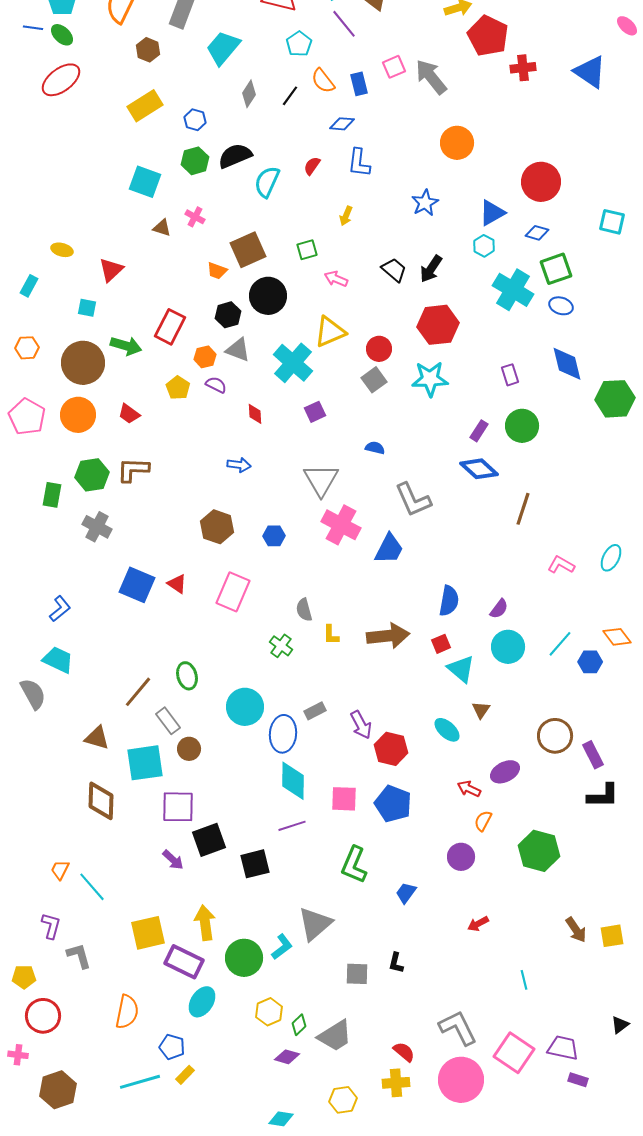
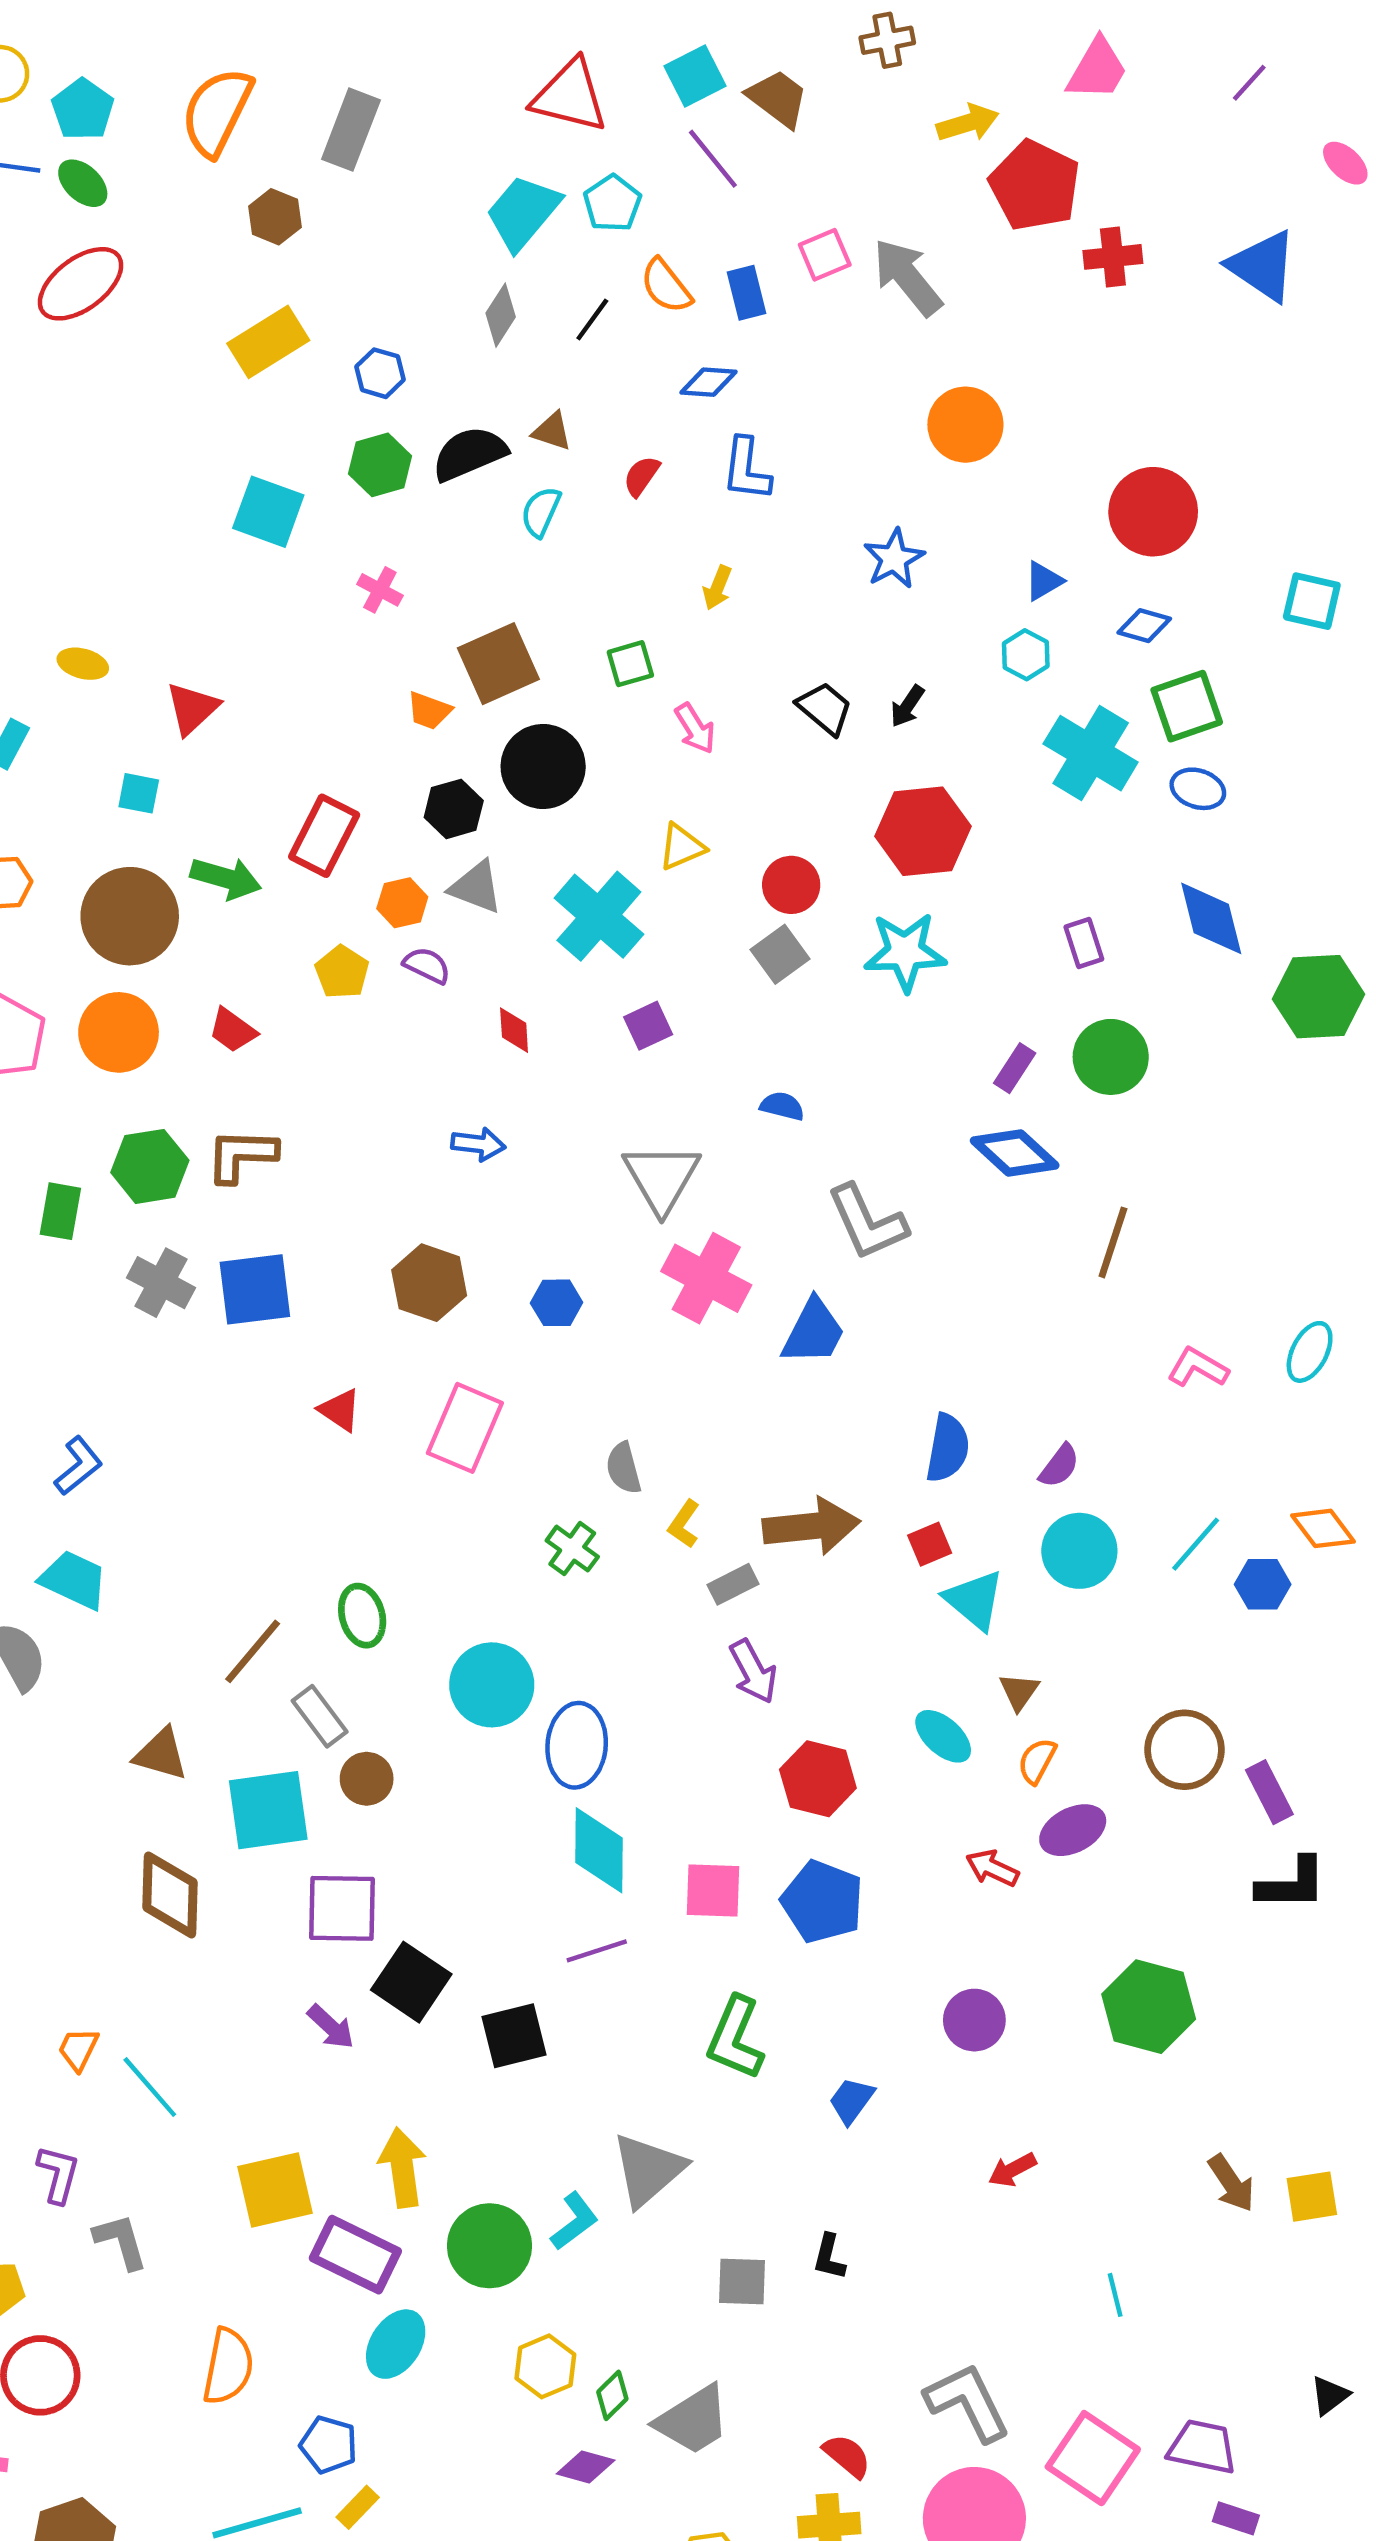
cyan trapezoid: (223, 48) -> (523, 212), moved
cyan semicircle: (267, 182) -> (541, 512), size x0.7
blue triangle: (492, 213) -> (1044, 581), size x0.7
brown triangle: (162, 228) -> (552, 431), moved
black arrow: (431, 269) -> (907, 706), size x0.7
pink arrow: (336, 279) -> (695, 728), turned -145
yellow triangle: (330, 332) -> (682, 847), size x0.7
blue square: (137, 585) -> (255, 1289), moved, turned -30
yellow L-shape: (331, 635) -> (684, 1524), turned 35
gray rectangle: (315, 711) -> (733, 1584), moved
purple arrow: (361, 725) -> (753, 1671), moved
orange semicircle: (483, 821) -> (1037, 1761), moved
black square: (209, 840) -> (411, 1982), turned -36

